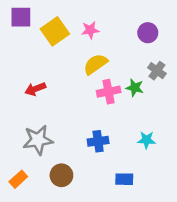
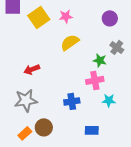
red arrow: (35, 89) -> (32, 69), moved
pink cross: (109, 92) -> (95, 80), moved
orange rectangle: (18, 179) -> (25, 133), moved

